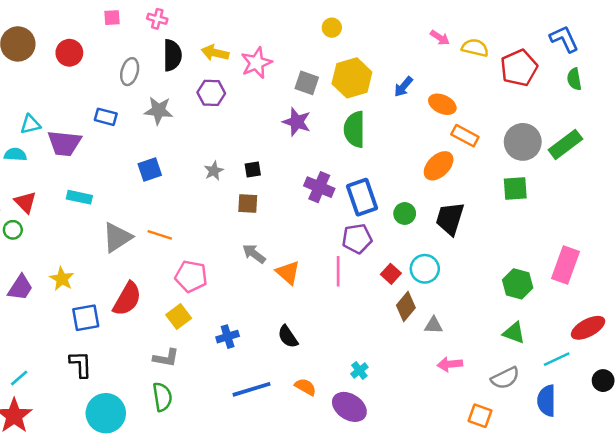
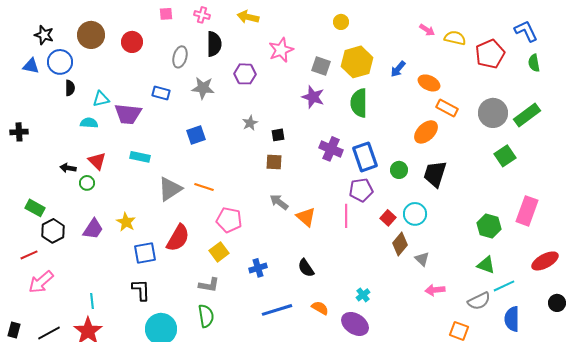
yellow arrow: (215, 53) -> (248, 17), moved
gray star: (214, 171) -> (250, 123), moved
green square: (515, 188) -> (505, 156), moved, turned -30
gray triangle: (434, 325) -> (422, 259), turned 42
cyan line: (557, 359) -> (504, 286), moved
cyan line: (19, 378) -> (92, 301), turned -56

